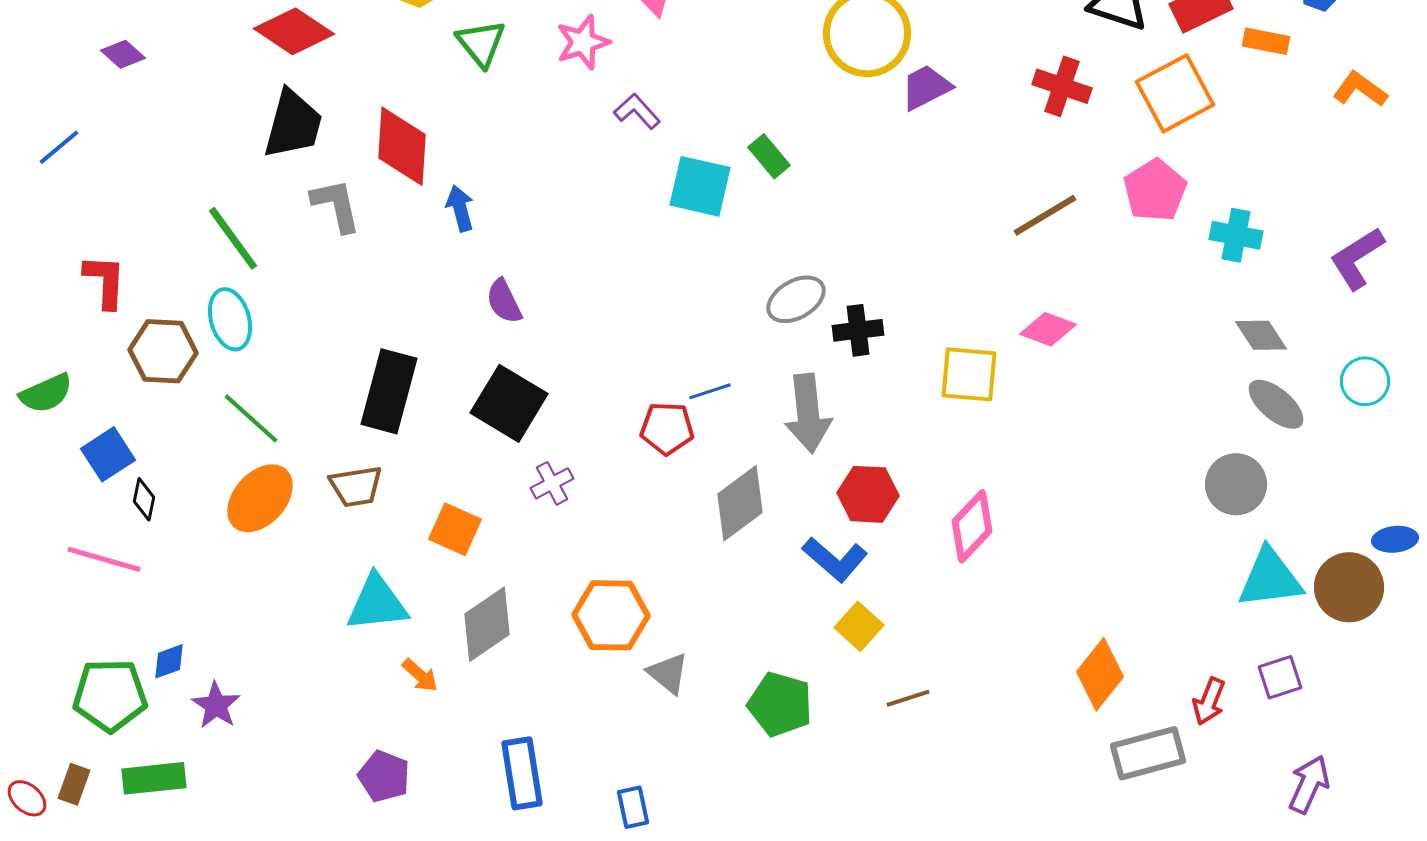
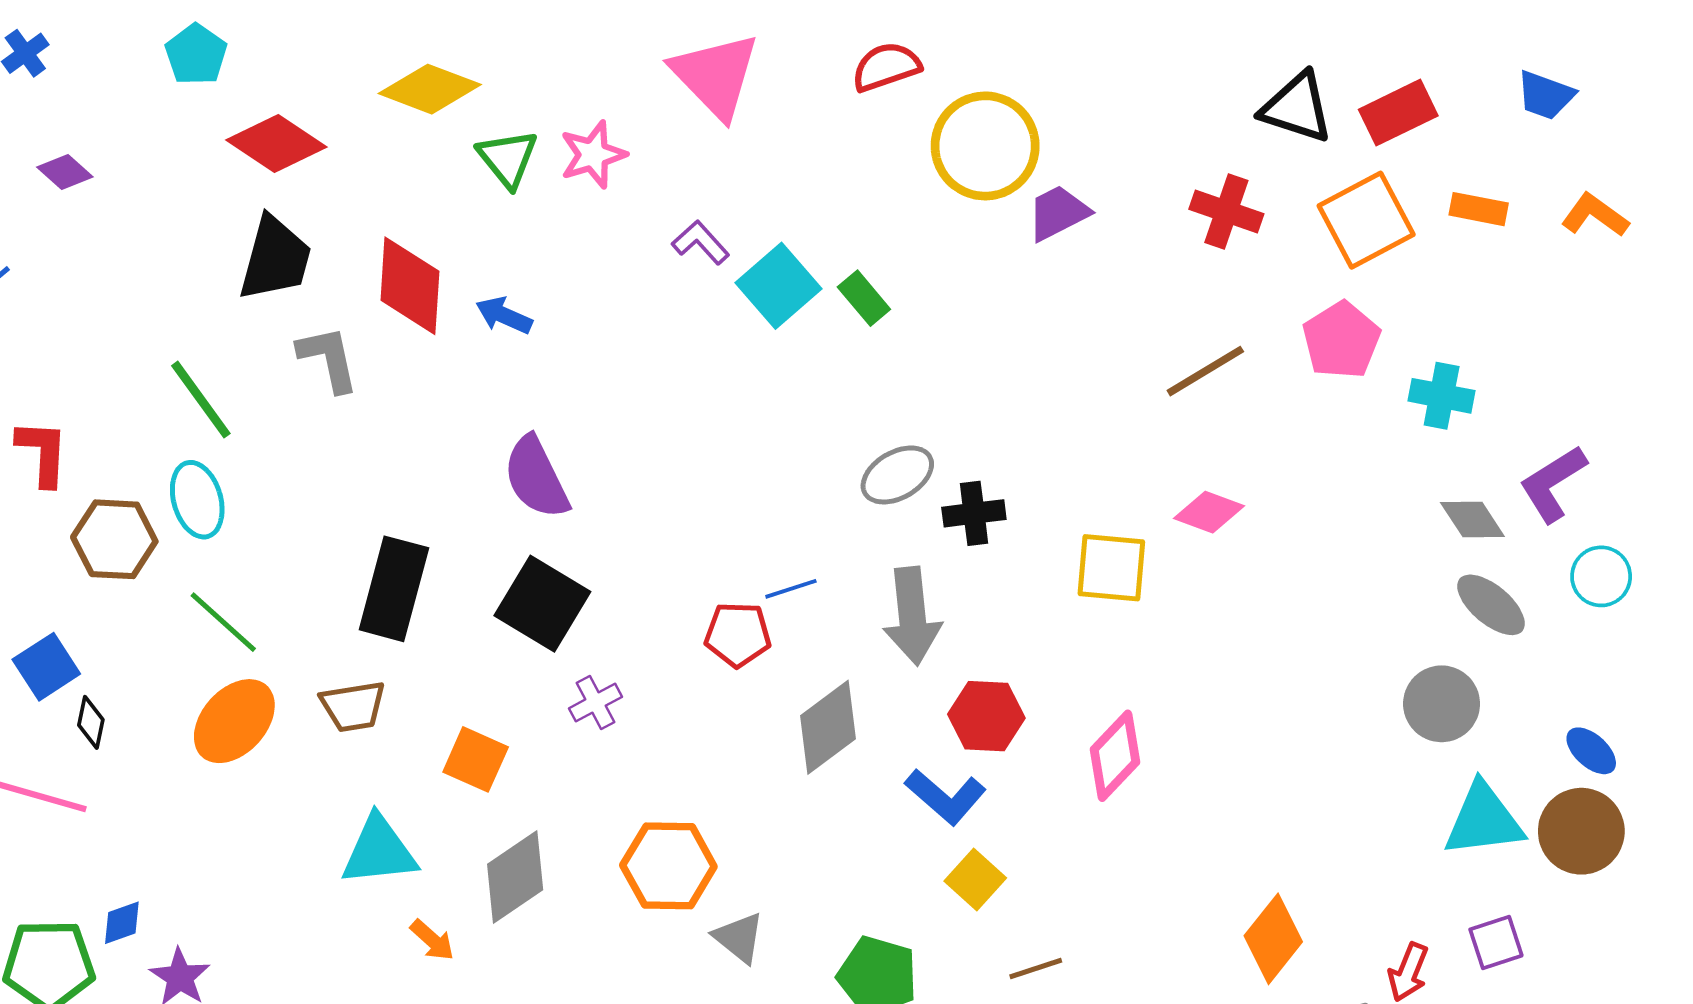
orange rectangle: (1266, 41) -> (1479, 209), moved
pink star: (583, 42) -> (593, 155), moved
cyan square: (700, 186) -> (779, 286), moved, turned 36
blue arrow: (460, 208) -> (504, 315), moved, turned -51
purple L-shape: (1357, 258) -> (1553, 484), moved
purple semicircle: (504, 301) -> (536, 477), size x1.5
blue ellipse: (1395, 539) -> (1591, 751), moved, turned 48

